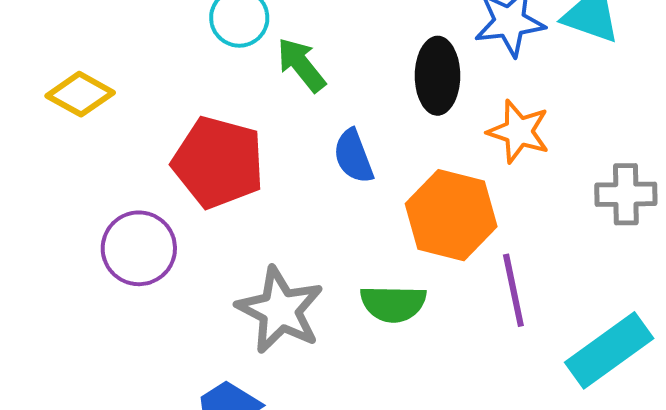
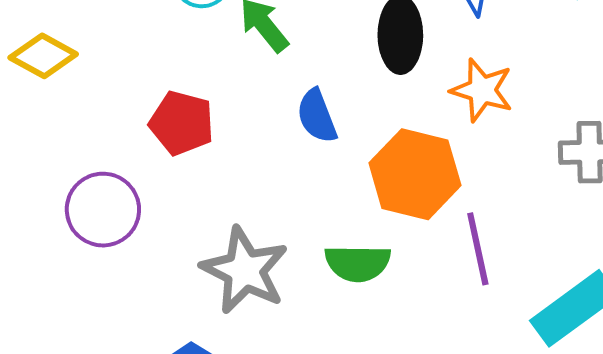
red pentagon: (218, 162) -> (182, 123), size x0.7

